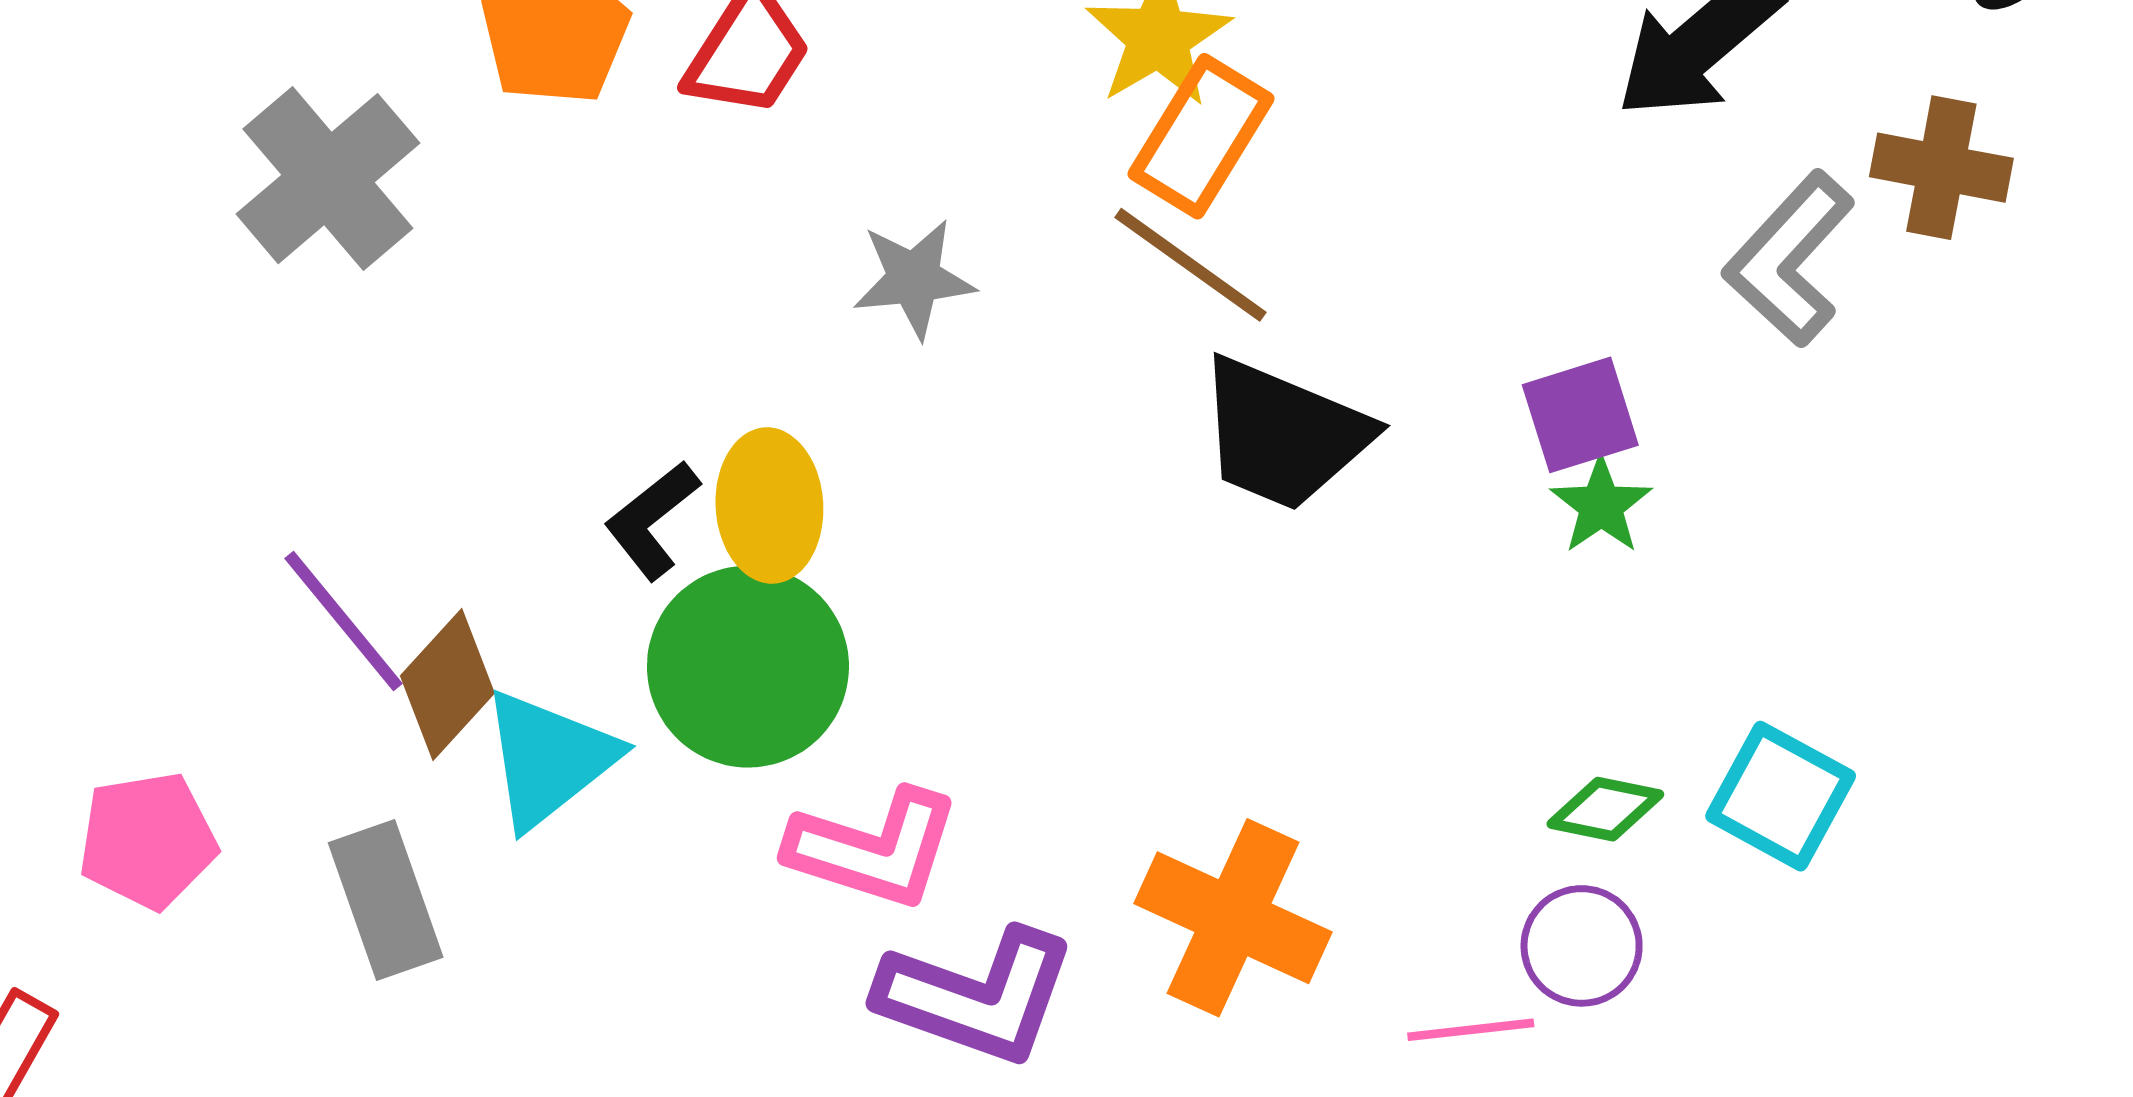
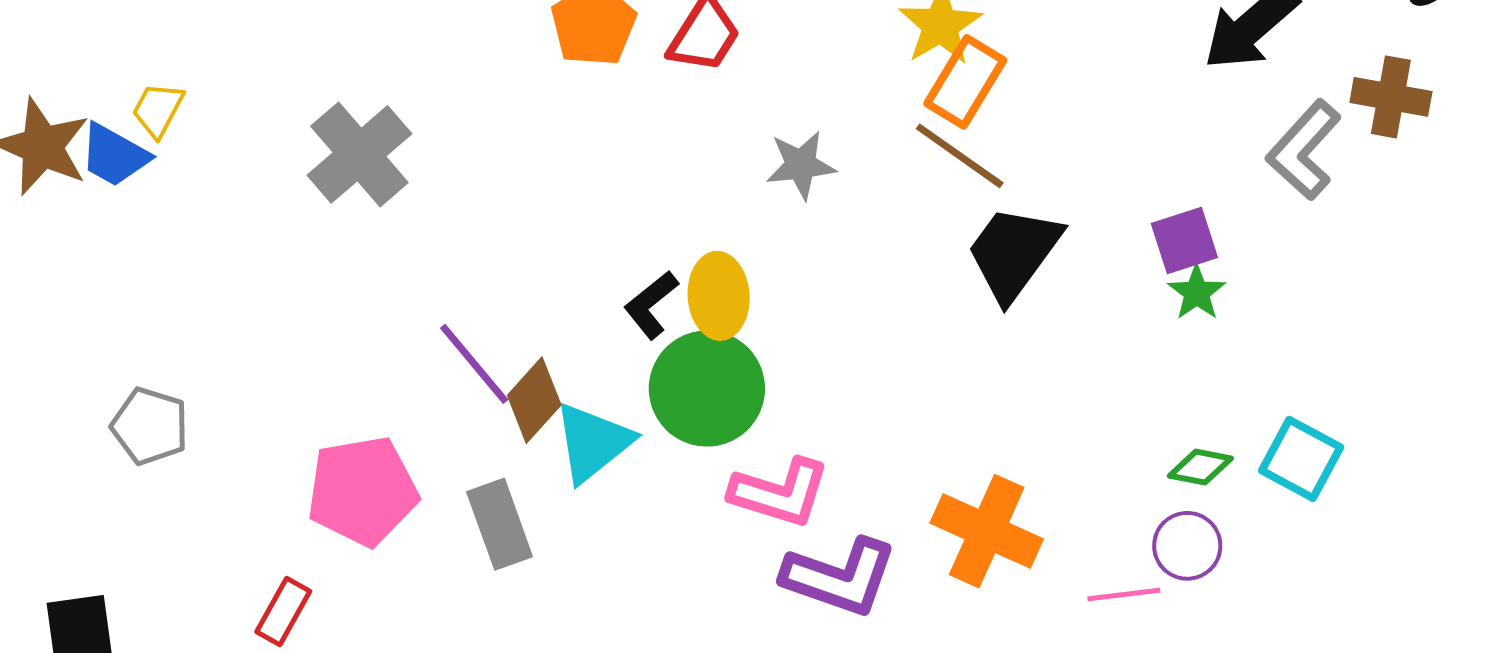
gray cross: (328, 179) -> (359, 154), moved
black trapezoid: (1283, 434) -> (1014, 253), turned 104
pink pentagon: (148, 840) -> (362, 491), size x1.4

